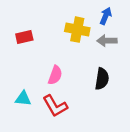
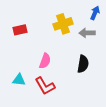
blue arrow: (106, 16) -> (95, 13), moved
yellow cross: (77, 30) -> (63, 24), turned -30

